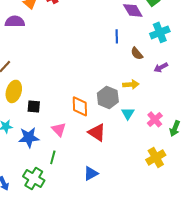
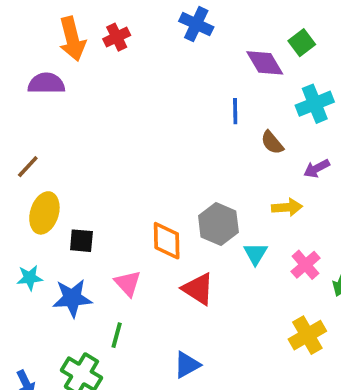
yellow arrow: (131, 84) -> (287, 207), moved

